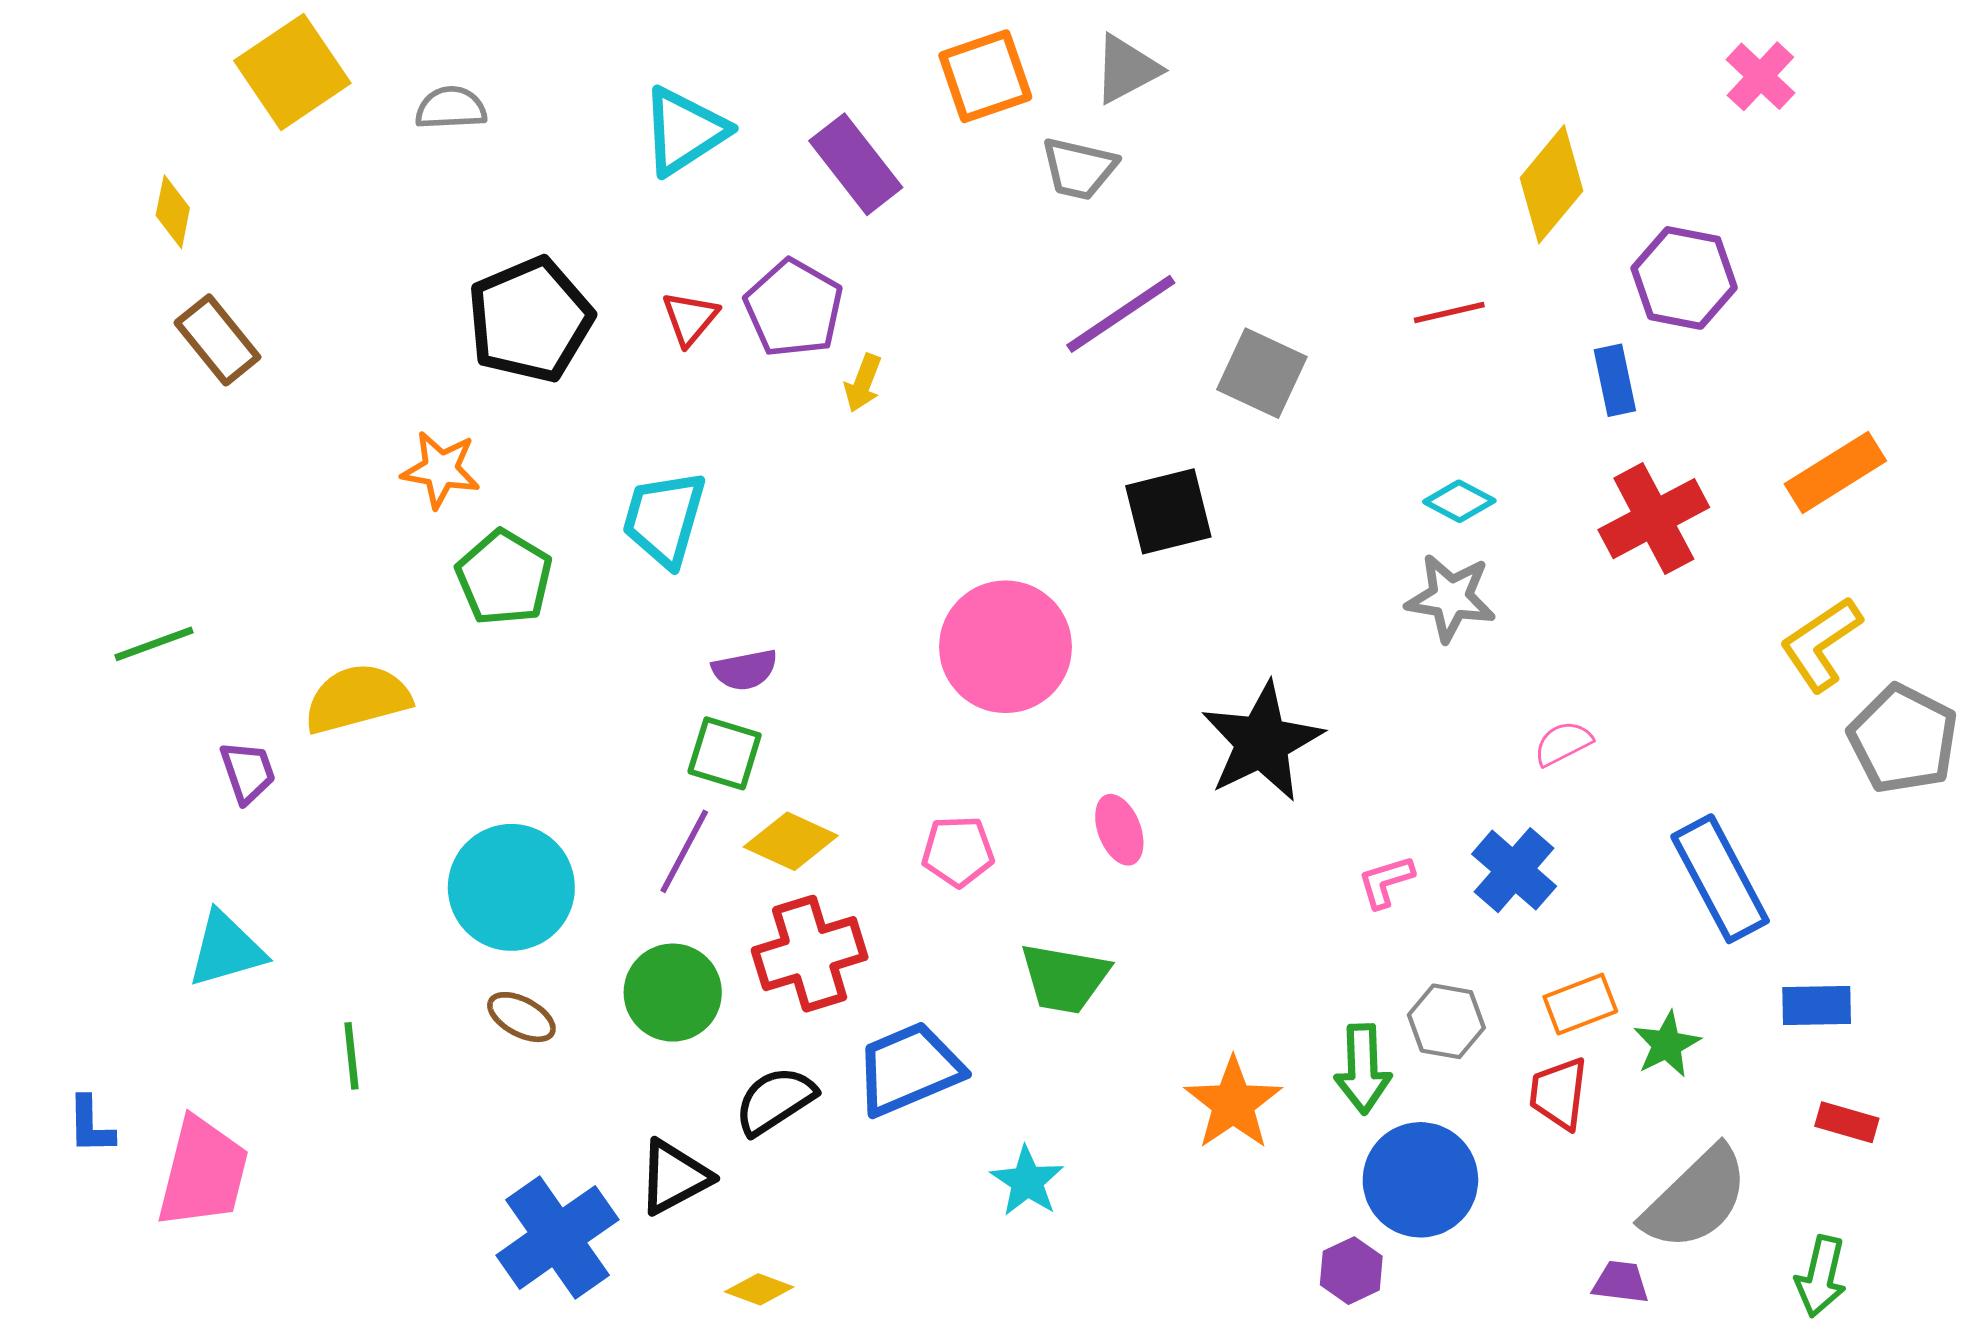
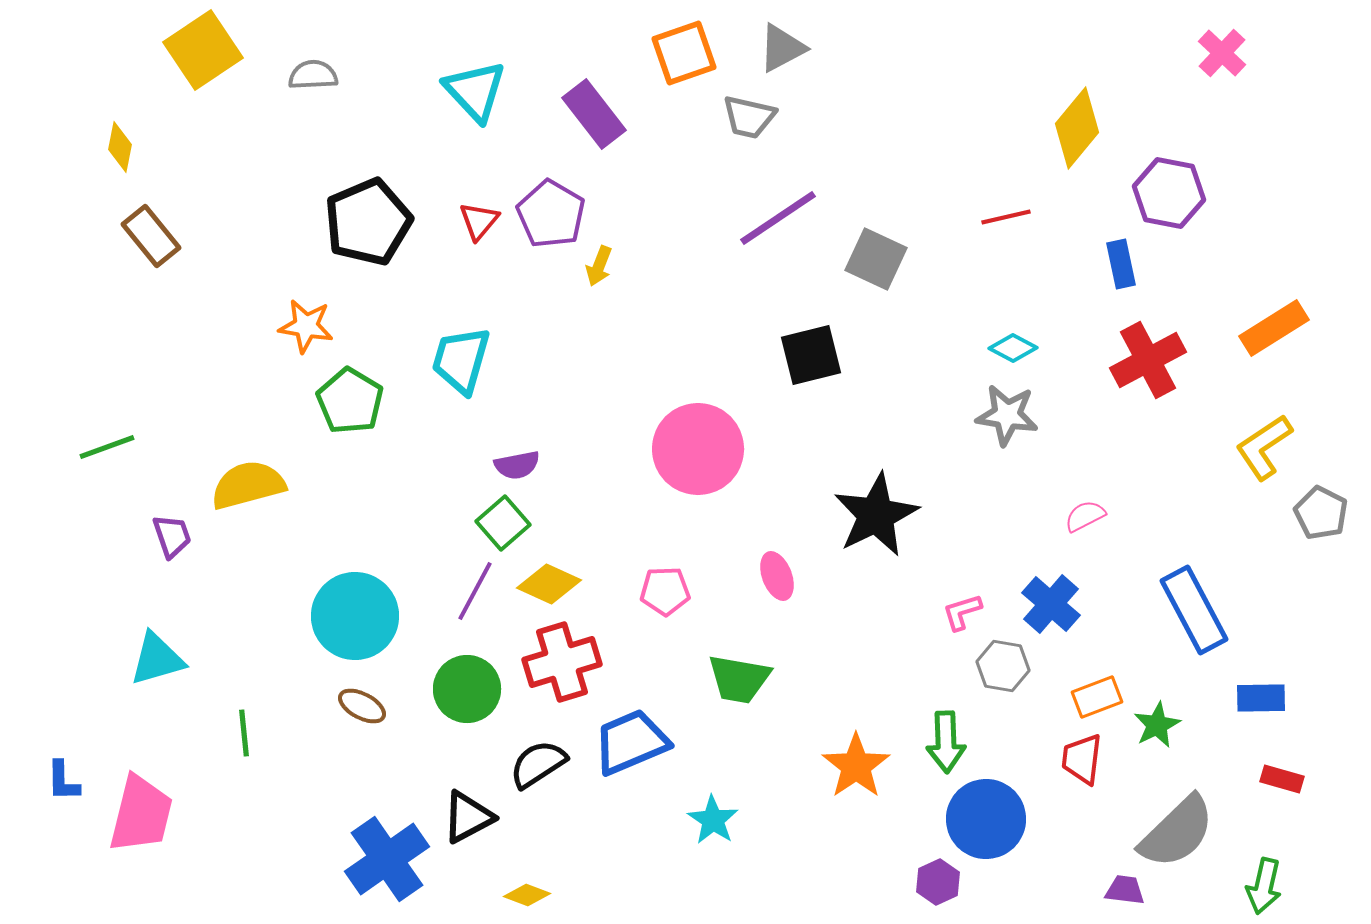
cyan triangle: (684, 131) -> (475, 91), turned -40
gray pentagon: (1903, 739) -> (1321, 513), size x0.7
green square: (725, 753) -> (503, 523), turned 32
gray hexagon: (1446, 1021) -> (1003, 666), moved

